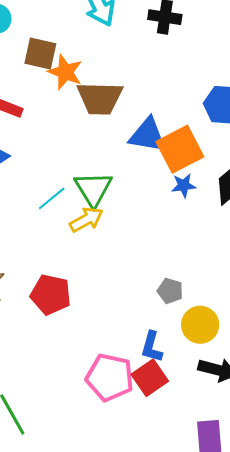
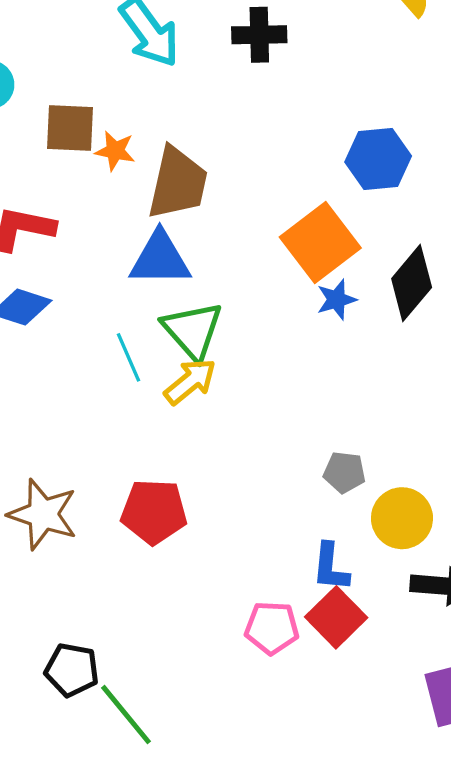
orange star: (65, 72) -> (115, 151), size x0.7
brown trapezoid: (100, 98) -> (178, 183), turned -69
blue triangle: (148, 135) -> (160, 259), moved
cyan line: (52, 198) -> (128, 357), turned -64
pink pentagon: (110, 377) -> (272, 628), size x0.7

